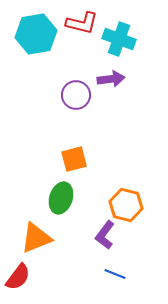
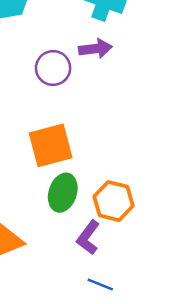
orange square: (74, 159) -> (51, 145), size x1.4
green ellipse: (61, 198) -> (63, 193), moved

